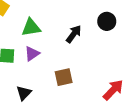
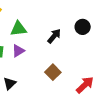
brown square: (64, 77) -> (53, 72), moved, turned -35

